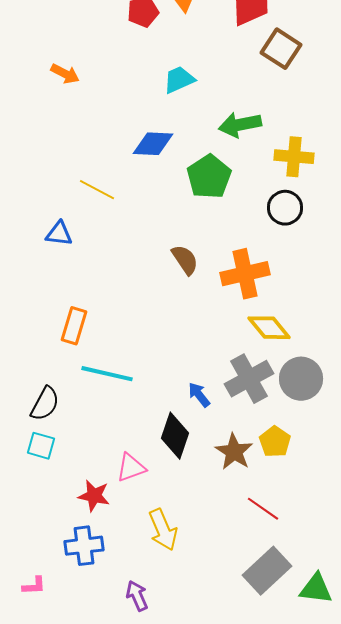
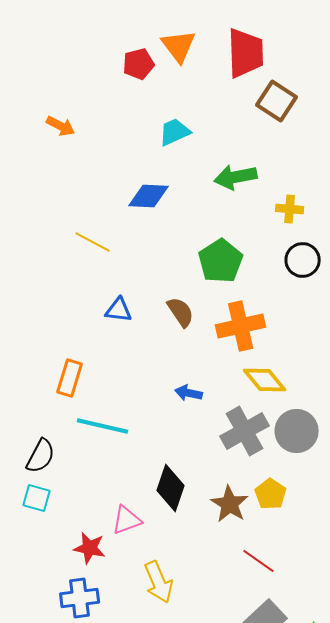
yellow cross: (294, 157) -> (290, 209), size x0.7
green pentagon: (209, 177) -> (221, 261), moved
black circle: (285, 208) -> (303, 260), moved
blue triangle: (59, 234) -> (119, 310), moved
blue arrow: (199, 395) -> (189, 393), moved, turned -40

